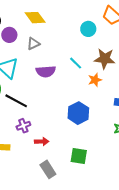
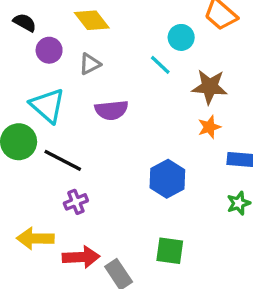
cyan line: (76, 63) -> (160, 65), moved
orange star: (95, 80) -> (209, 127), moved
red arrow: (42, 142) -> (81, 257), moved, size x1.5

